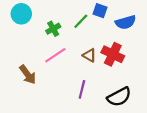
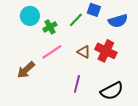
cyan circle: (21, 14) -> (30, 16), moved
brown arrow: (28, 74) -> (26, 70), turned 84

